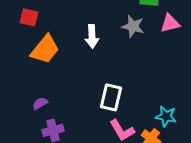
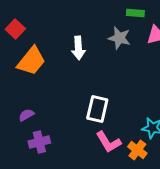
red square: (29, 17) -> (15, 29), turned 30

